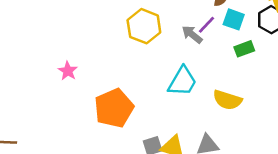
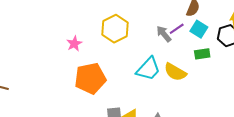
yellow hexagon: (144, 26) -> (115, 29), moved
pink star: (68, 71) -> (74, 44), moved
yellow semicircle: (227, 100) -> (175, 72), moved

